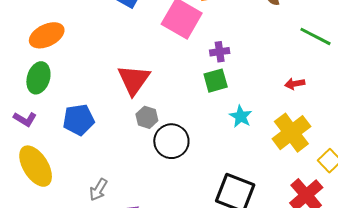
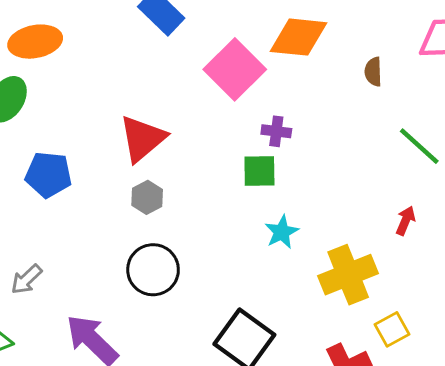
red arrow: (295, 84) -> (406, 221), moved, turned 108
black circle: (171, 141) -> (153, 270), moved
gray arrow: (98, 190) -> (26, 279), moved

